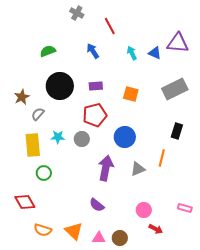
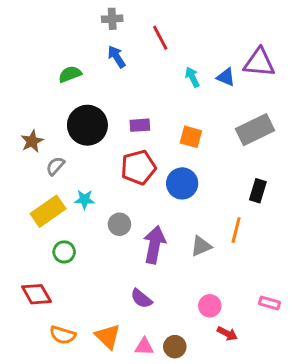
gray cross: (77, 13) -> (112, 19), turned -32
blue arrow: (93, 51) -> (117, 57), moved
blue circle: (125, 137) -> (182, 183), moved
gray circle: (82, 139) -> (119, 224), moved
yellow rectangle: (33, 145) -> (48, 211), turned 60

